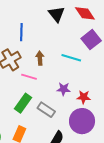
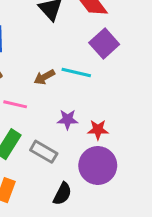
brown arrow: (40, 58) -> (44, 77), moved, turned -112

